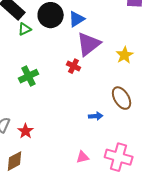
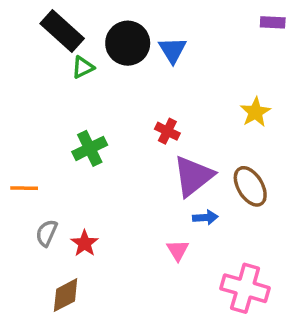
blue triangle: (77, 19) -> (173, 50), turned -30
purple triangle: (89, 44) -> (193, 176), moved
pink triangle: (83, 157) -> (178, 250), moved, turned -48

